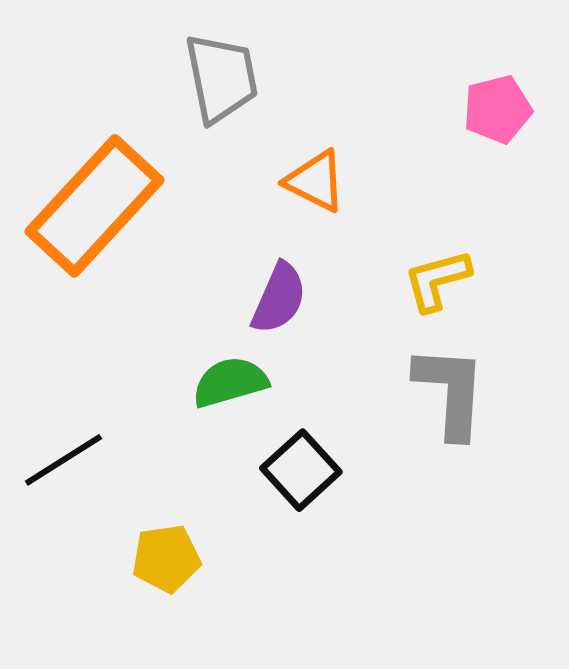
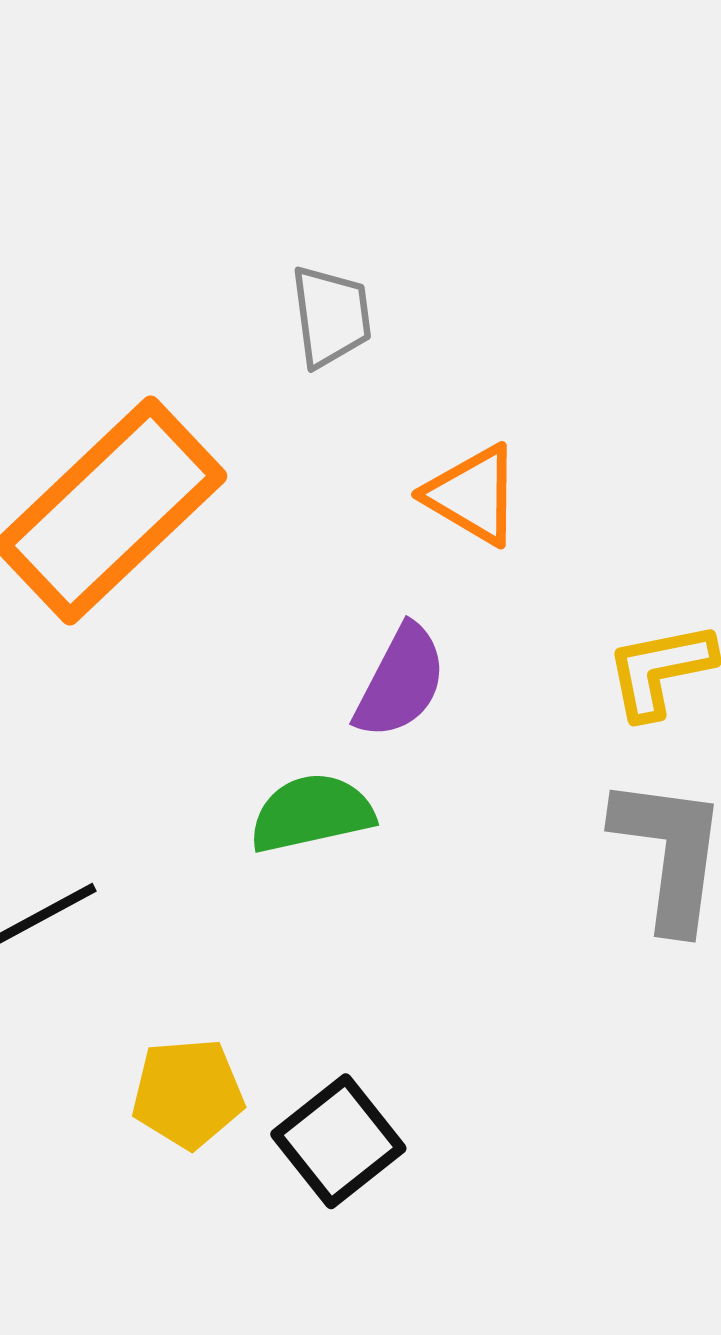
gray trapezoid: (221, 78) -> (331, 316), size x0.7
black square: (301, 470) -> (338, 1141), moved

